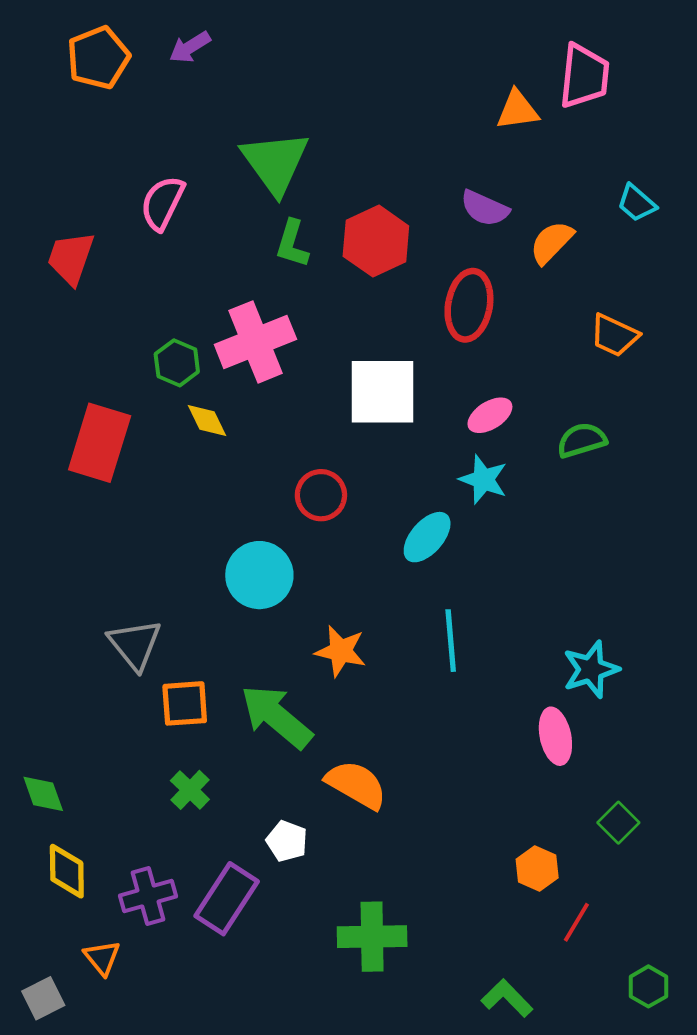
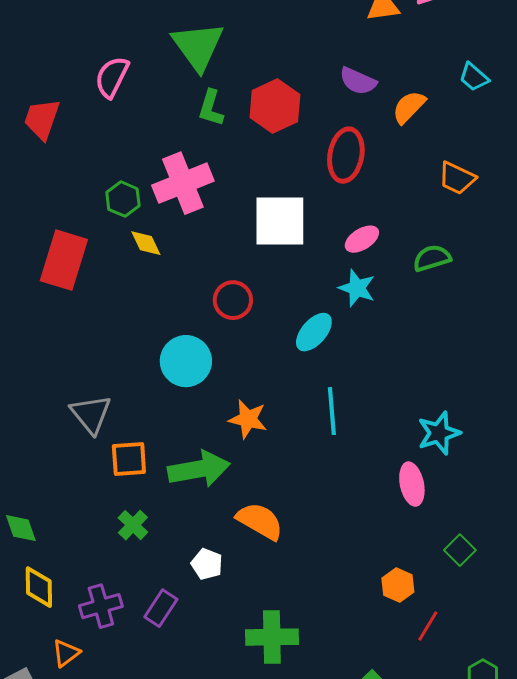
green arrow: (276, 717) -> (199, 469), turned 130
purple rectangle: (227, 899) -> (161, 608), size x0.7
orange triangle: (102, 958) -> (66, 653), turned 32

